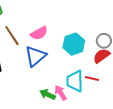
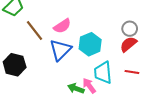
cyan hexagon: (74, 44) -> (90, 44), moved
red line: (92, 79) -> (132, 72), moved

